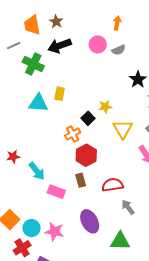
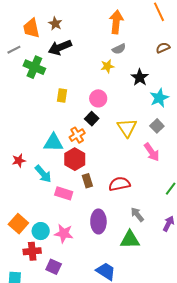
orange arrow: (117, 23) -> (116, 22), size x1.6
pink circle: (98, 44) -> (98, 98), moved
cyan triangle: (38, 103) -> (53, 143), moved
yellow star: (105, 107) -> (107, 66), moved
red hexagon: (86, 155) -> (75, 159), moved
gray arrow: (128, 207) -> (137, 214), moved
purple ellipse: (90, 221) -> (98, 221), turned 30
red cross: (22, 248) -> (32, 251), turned 30

